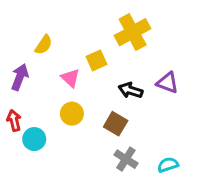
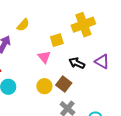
pink triangle: (70, 78) -> (44, 57), moved
yellow circle: (72, 114) -> (44, 86), moved

